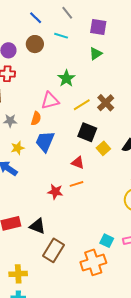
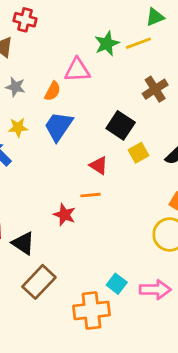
yellow line: (82, 105) -> (139, 43), moved
red star: (55, 192) -> (64, 215), moved

